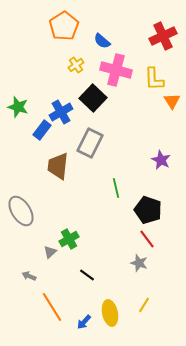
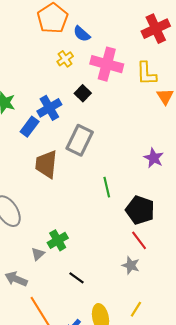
blue semicircle: (102, 41) -> (82, 34), moved
black square: (93, 98) -> (83, 93), size x0.6
gray arrow: (29, 276) -> (16, 279), size x1.5

